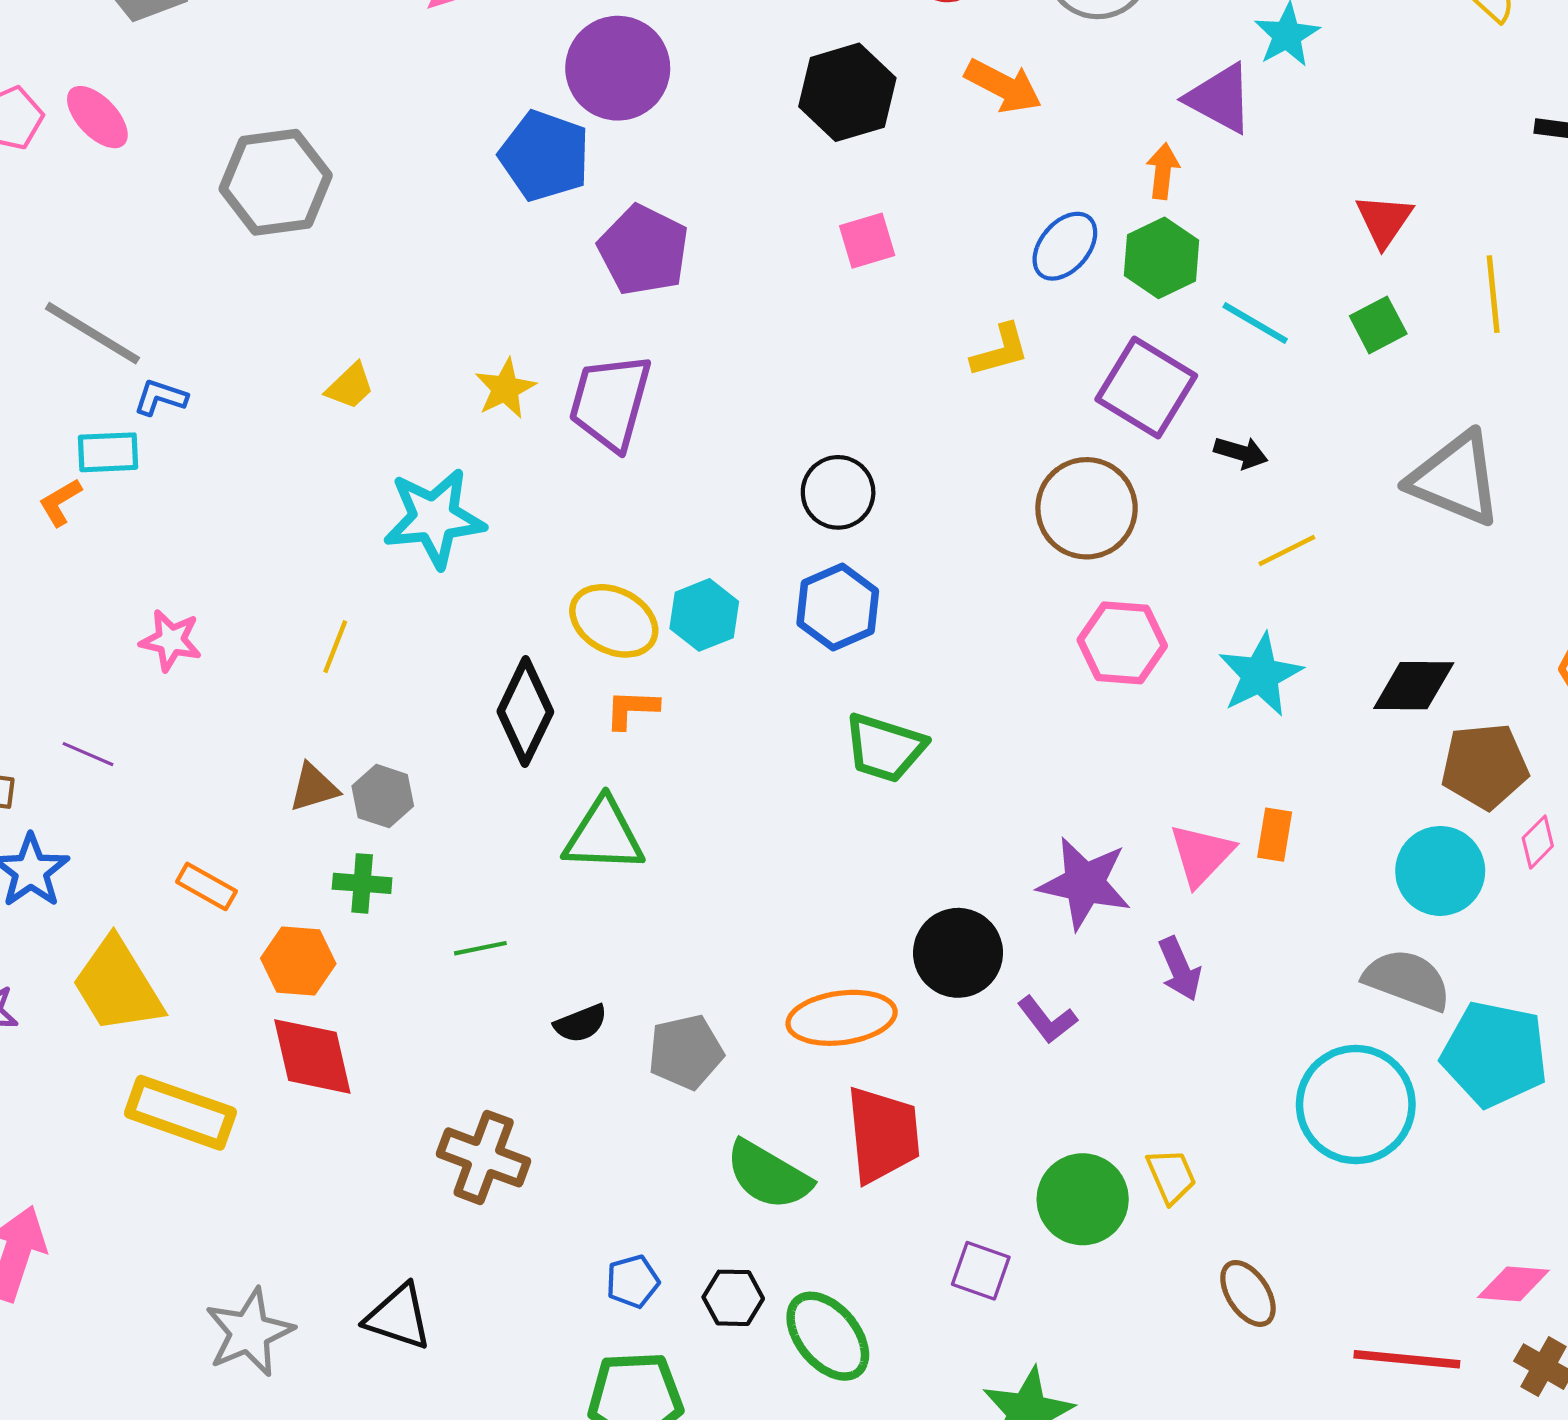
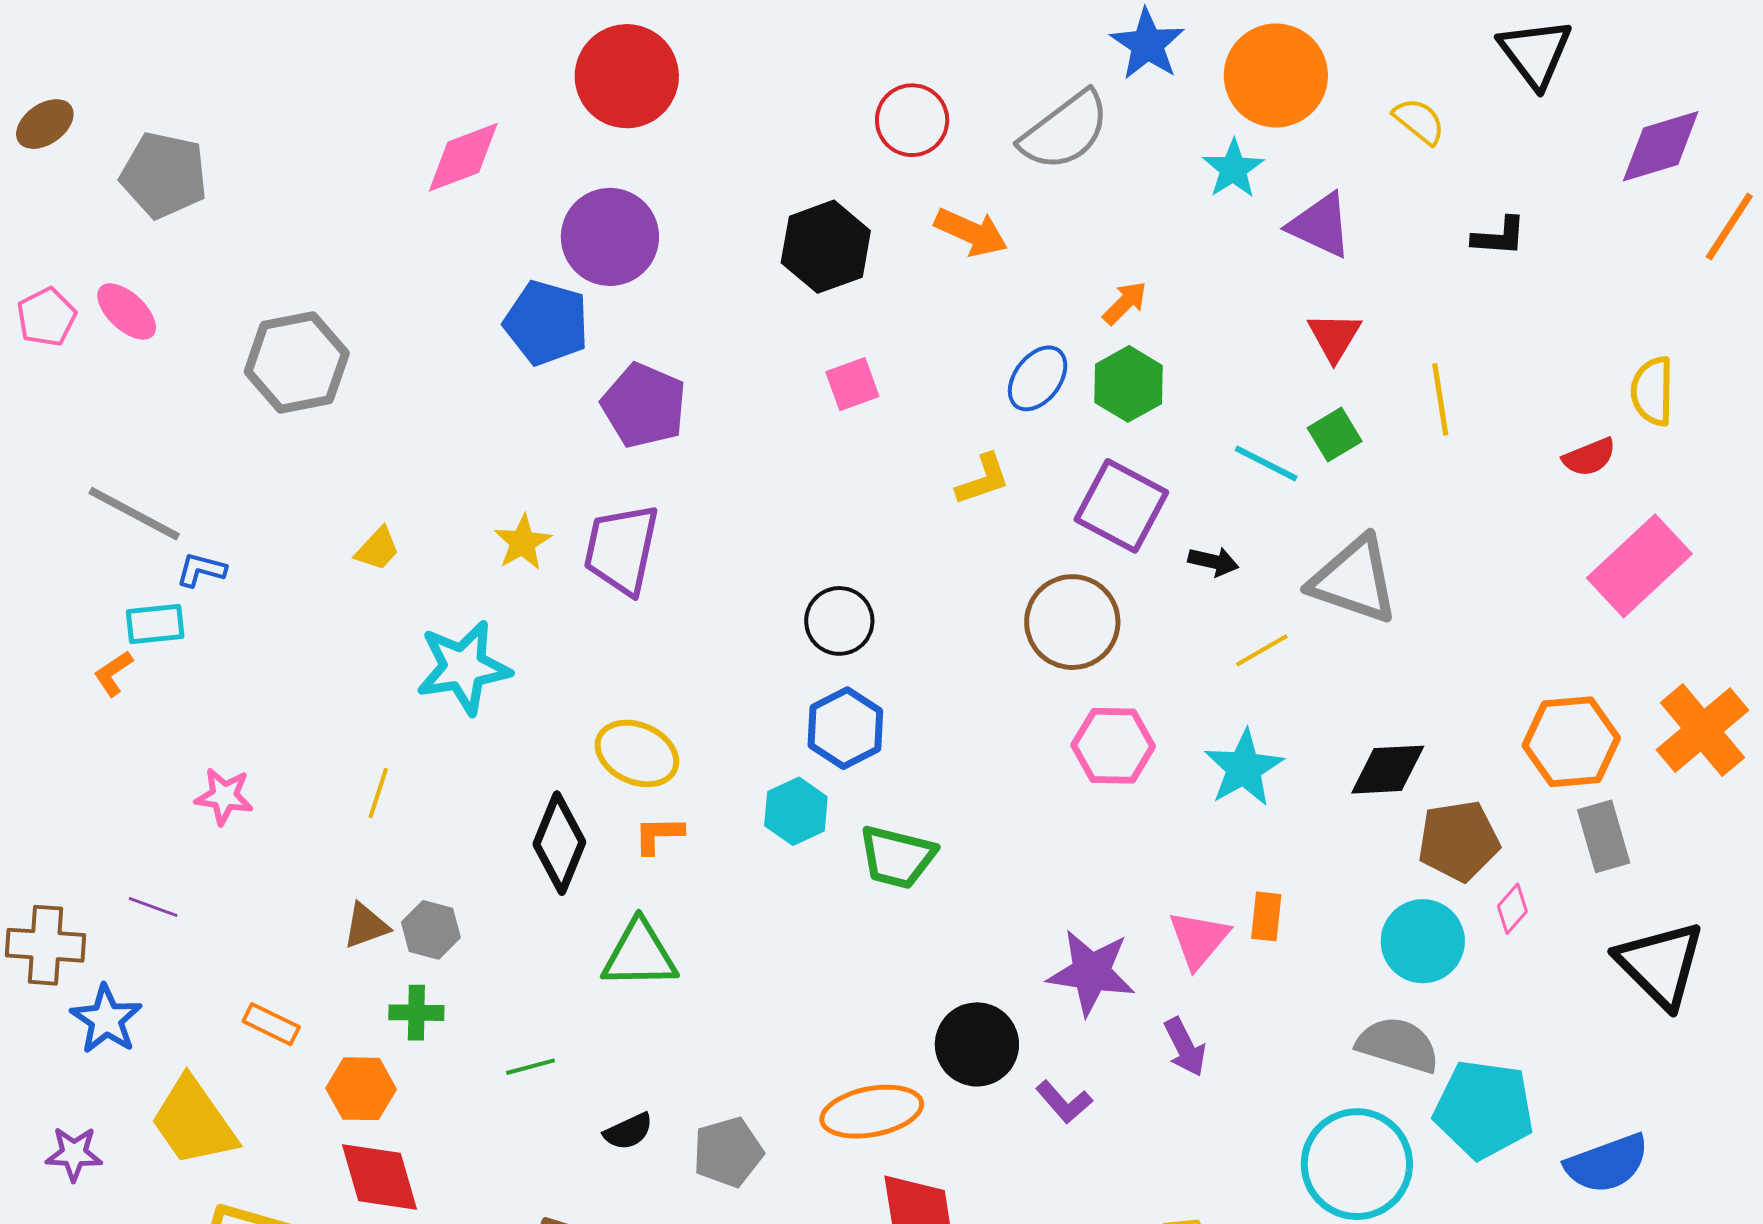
purple triangle: (1220, 98) -> (1320, 225), moved
orange arrow: (1163, 171) -> (1125, 303), turned 42
cyan line: (1255, 323) -> (1266, 463), moved
gray triangle: (1455, 479) -> (1354, 580), moved
cyan hexagon: (704, 615) -> (796, 811), moved

